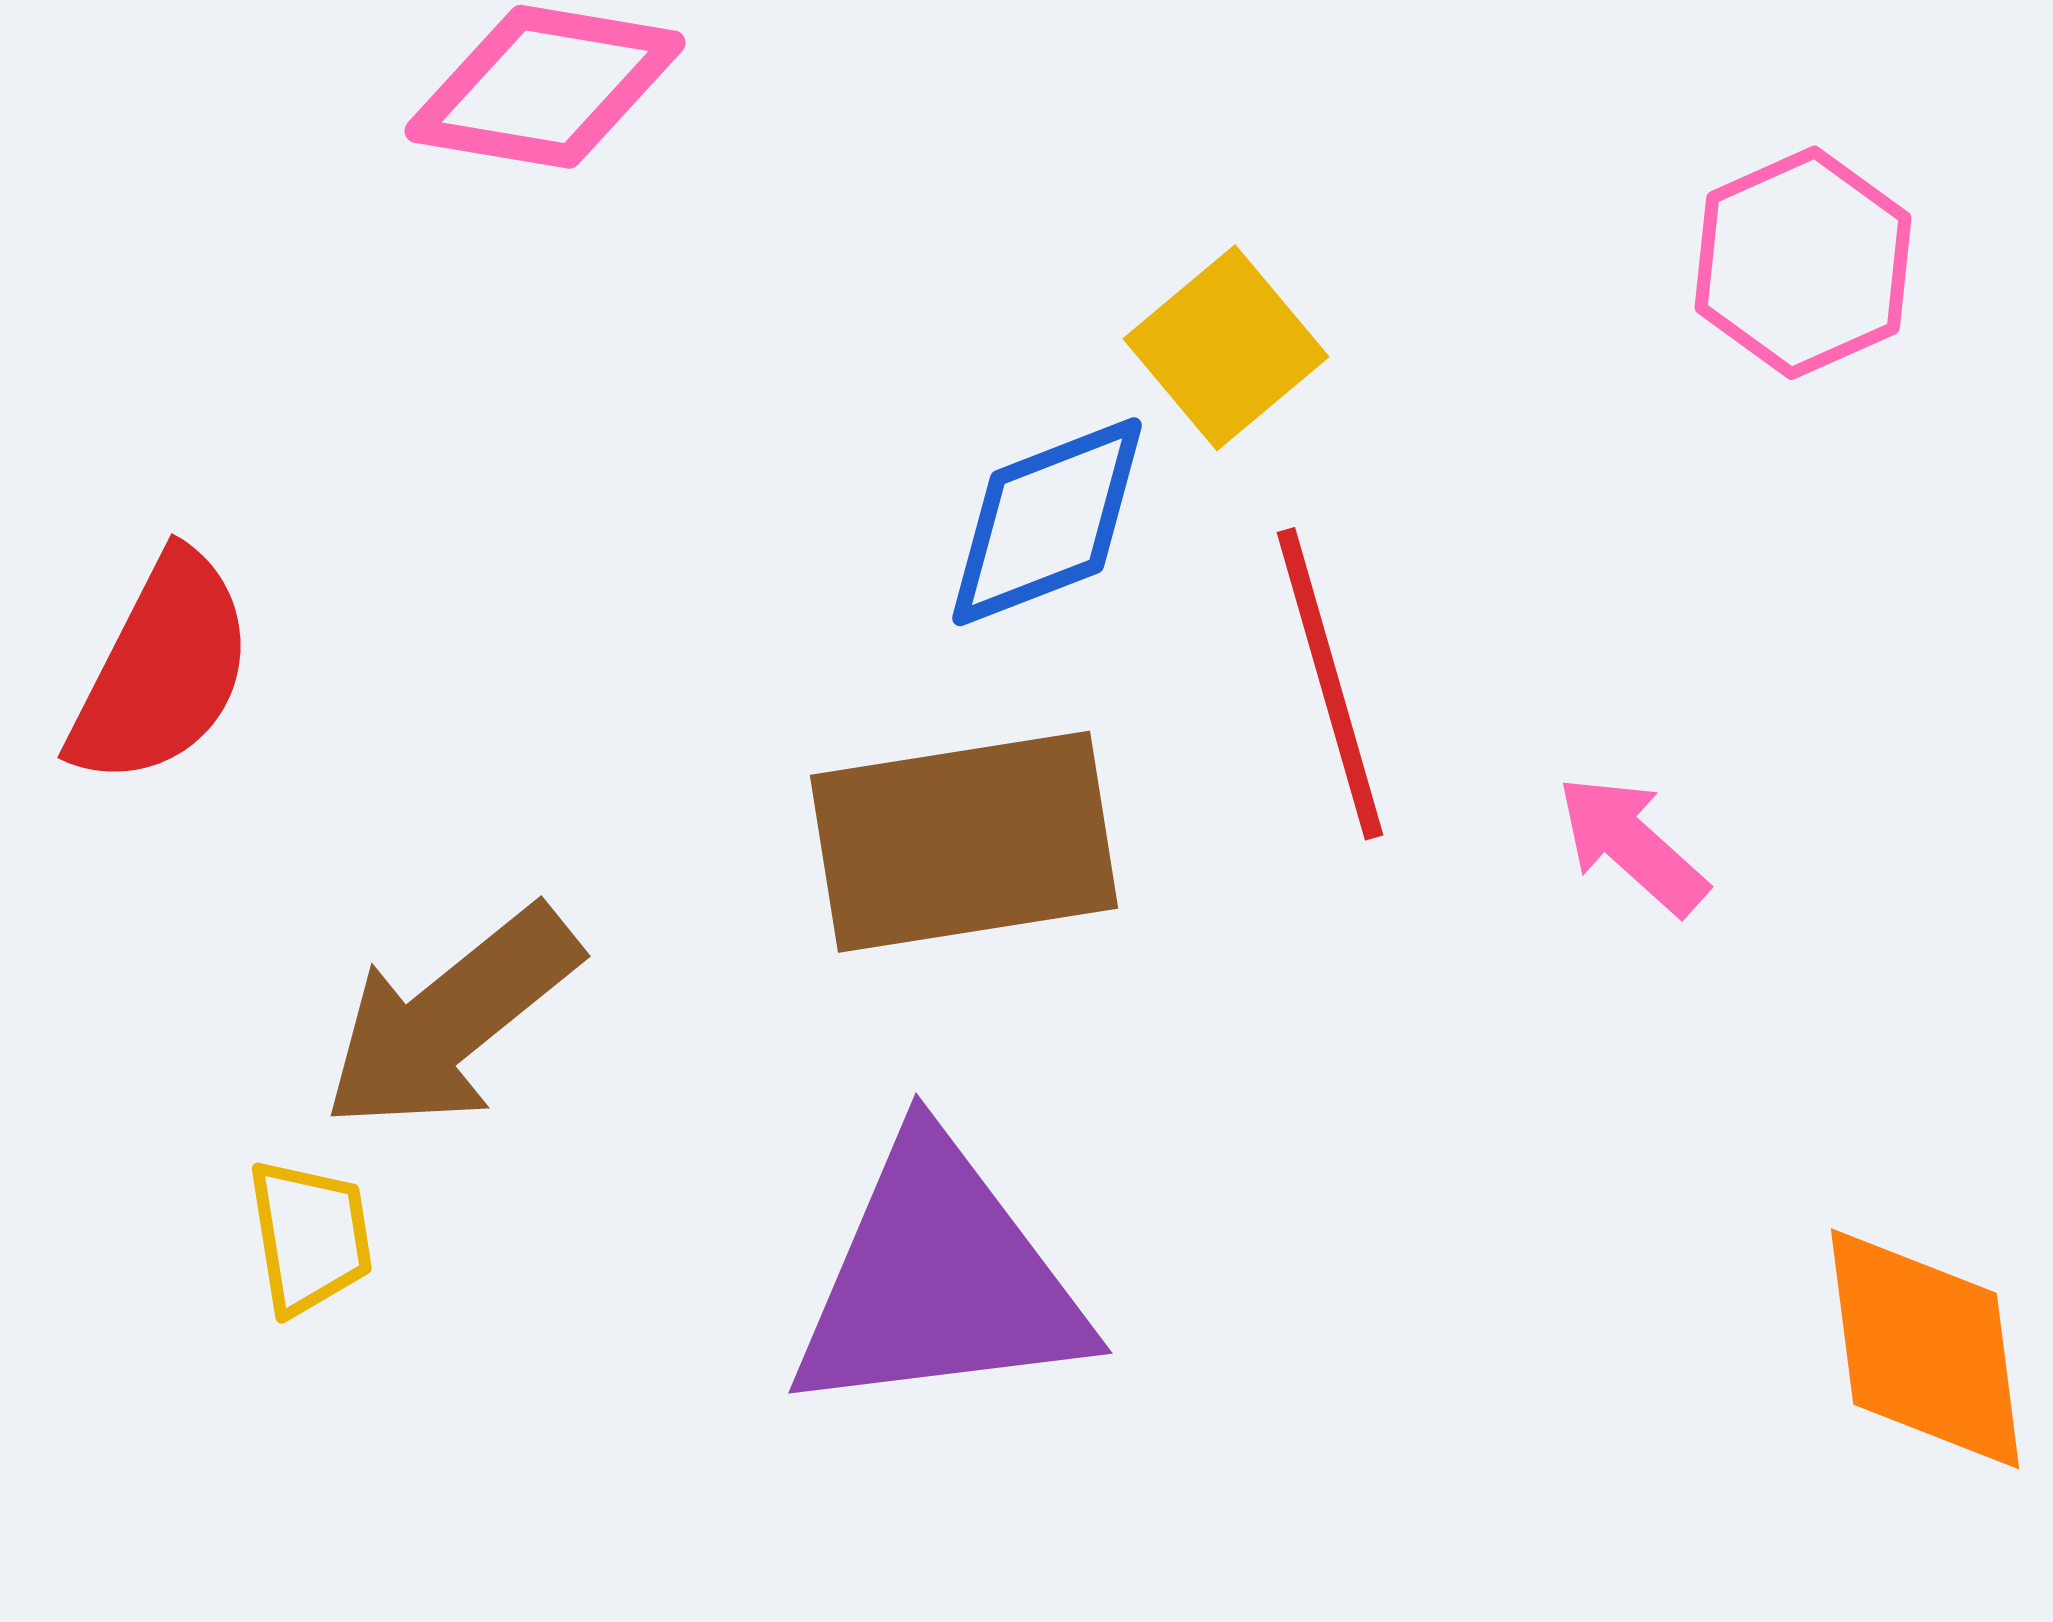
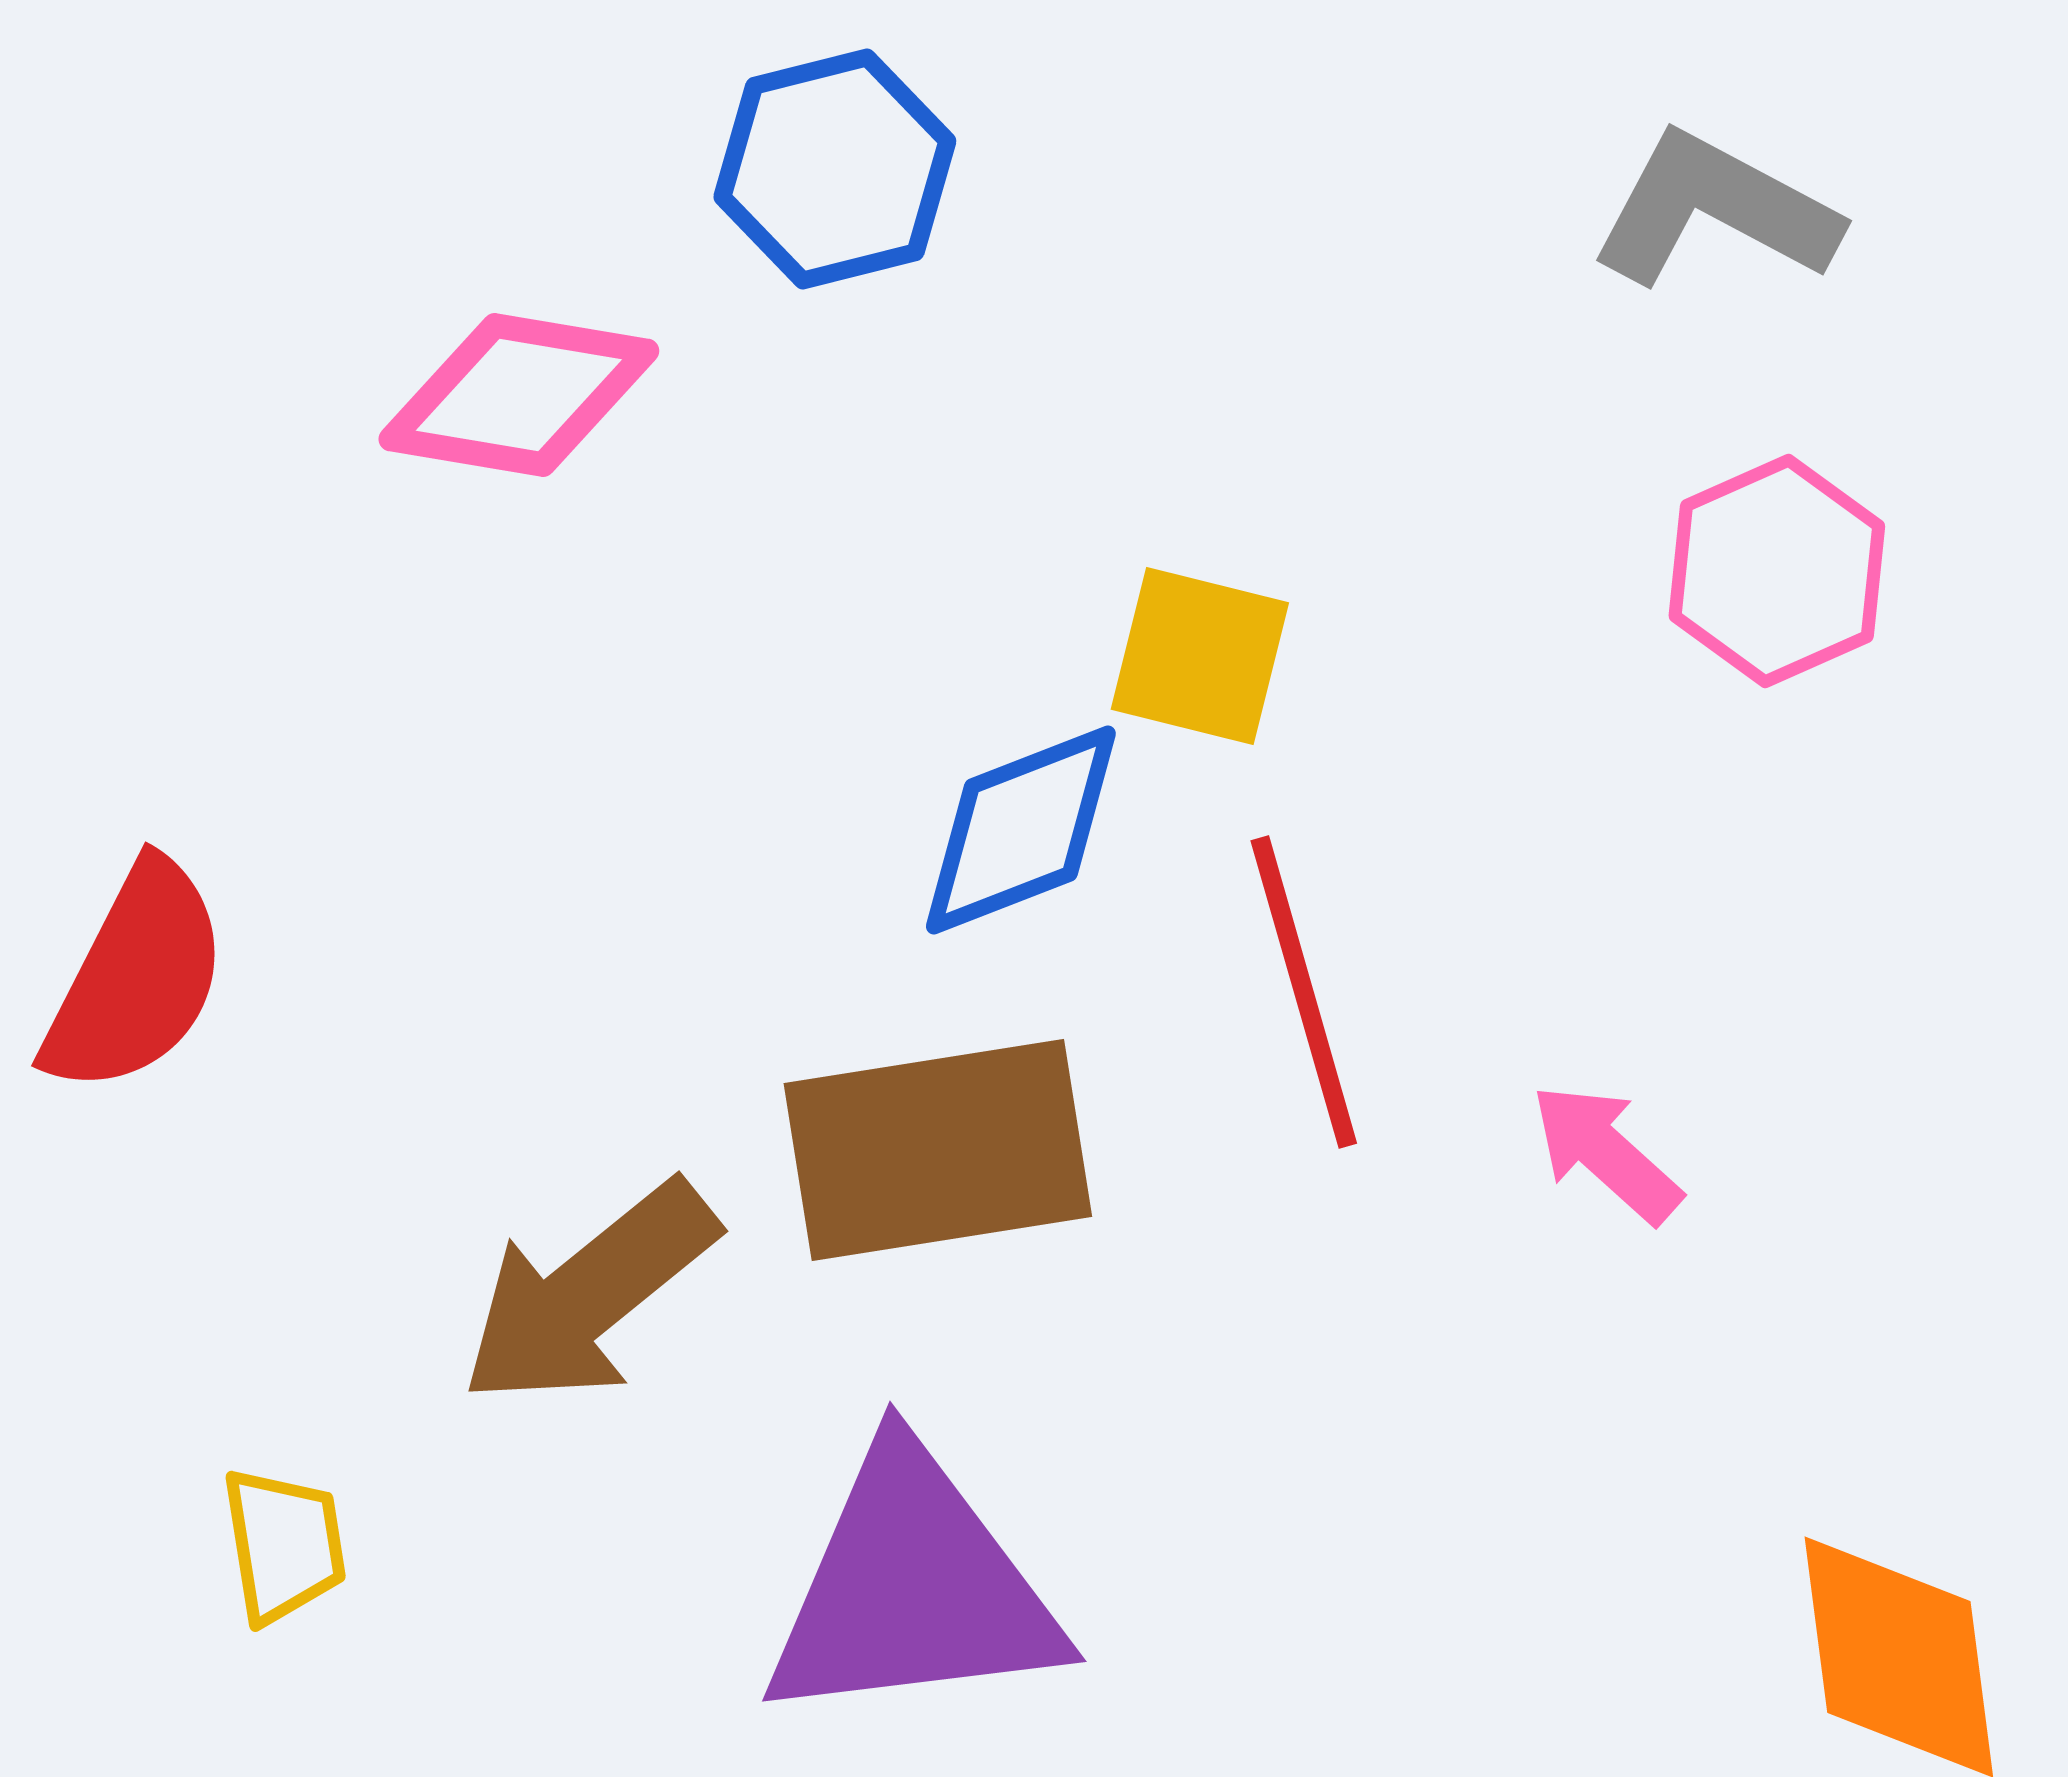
yellow square: (1226, 348) -> (1200, 656), turned -36
brown arrow: (451, 1019) -> (589, 1294), moved

